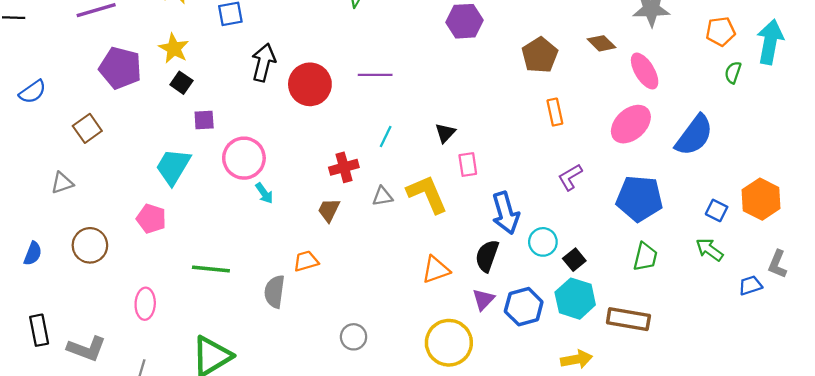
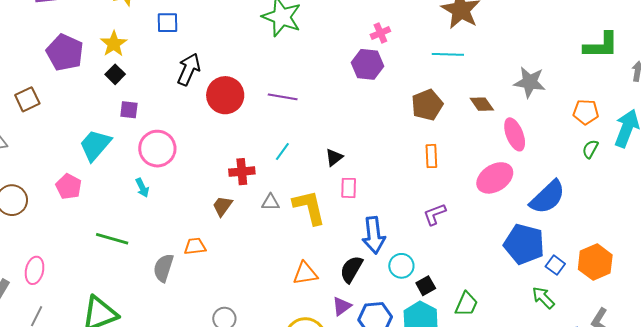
cyan arrow: (264, 193) -> (142, 188), moved
blue pentagon: (639, 198) -> (524, 244), moved
green trapezoid: (645, 257) -> (466, 304), moved
pink ellipse: (145, 304) -> (35, 270), moved

